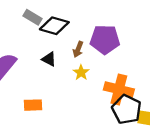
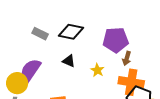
gray rectangle: (33, 17) -> (40, 34), moved
brown arrow: (78, 49) -> (127, 58), moved

